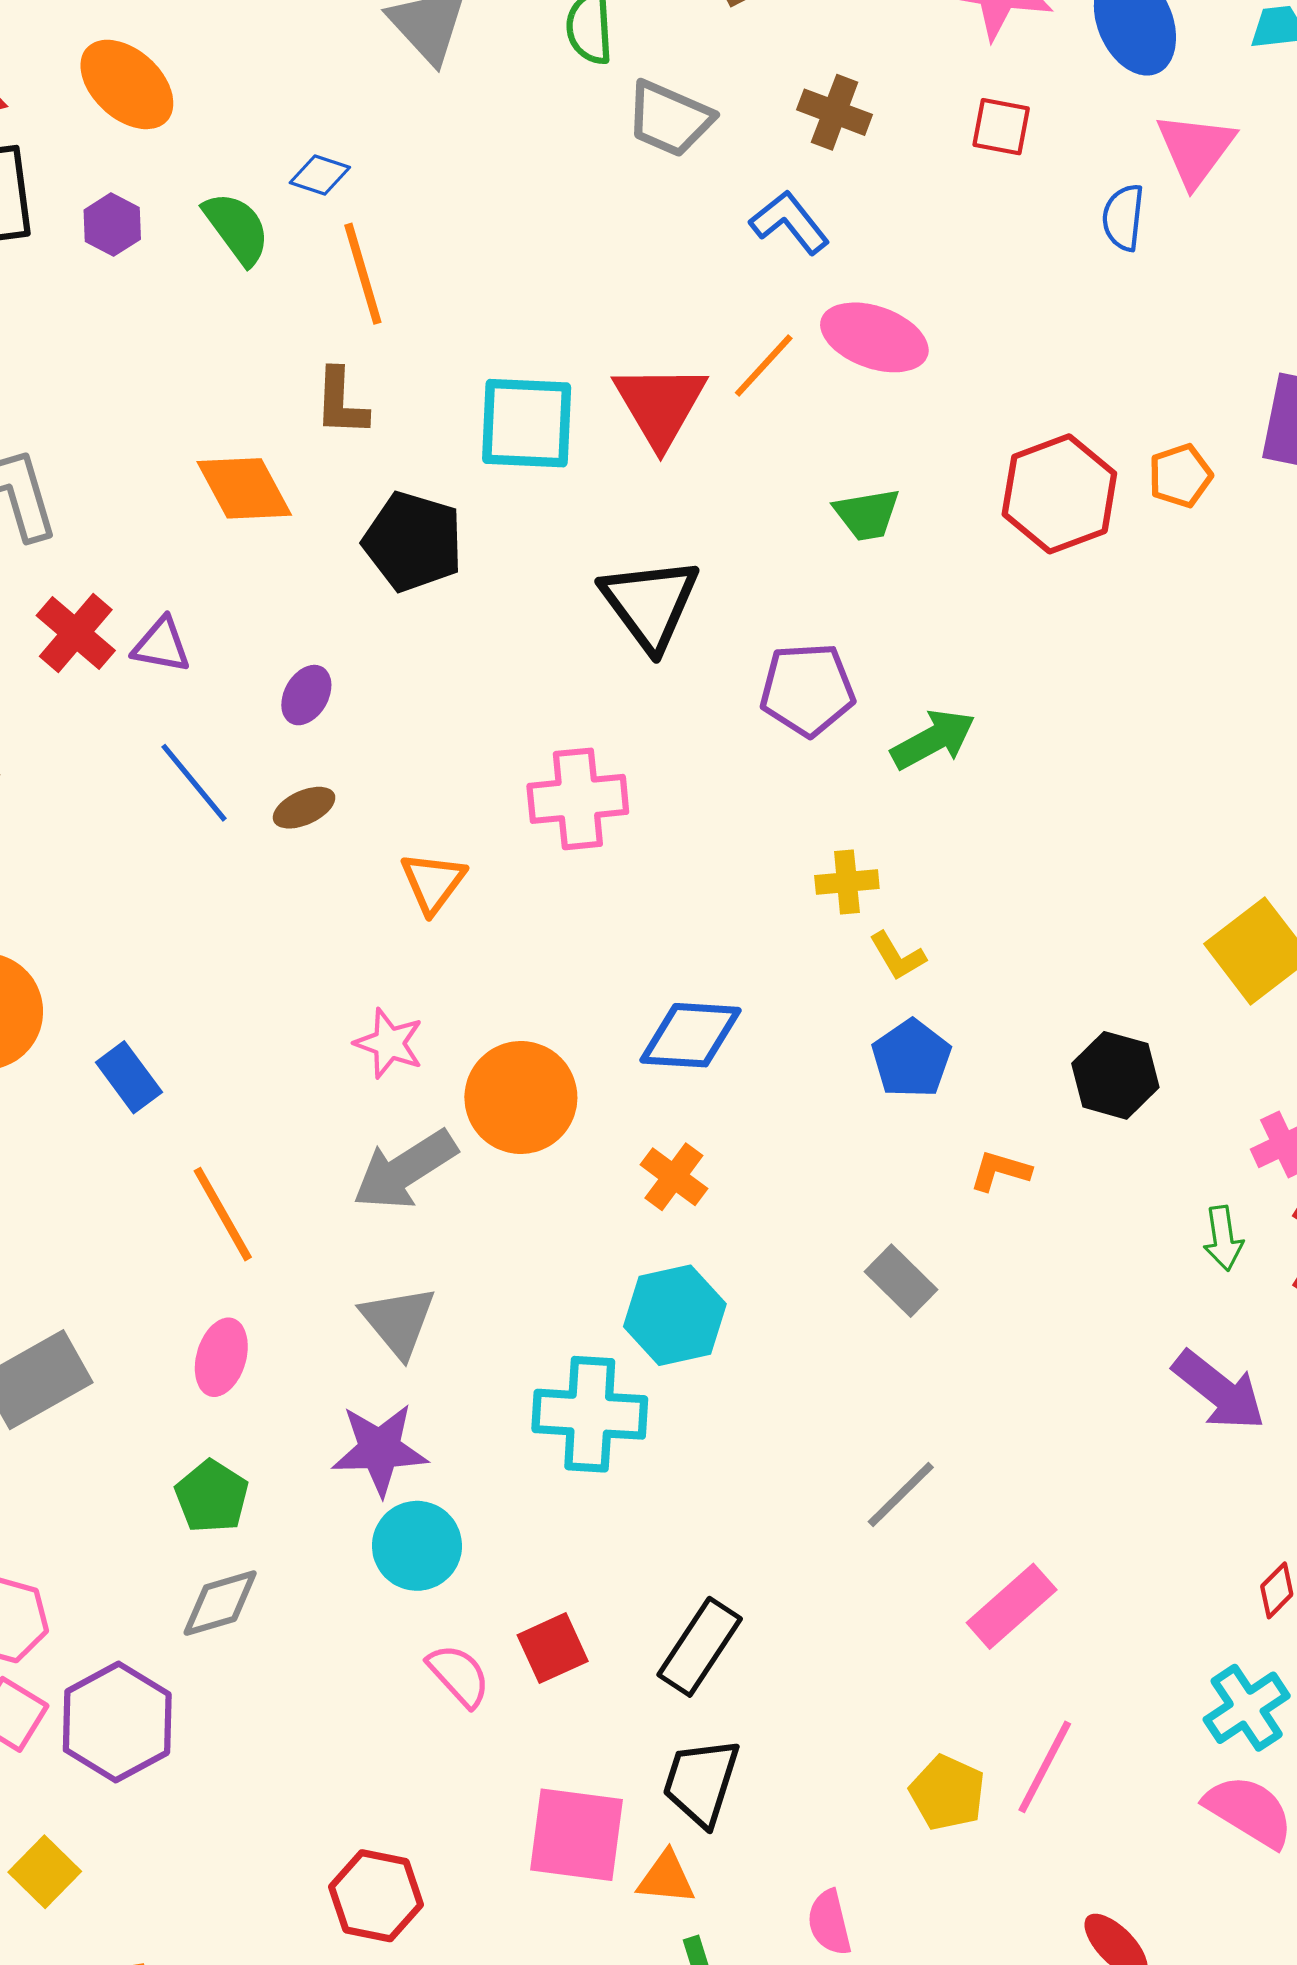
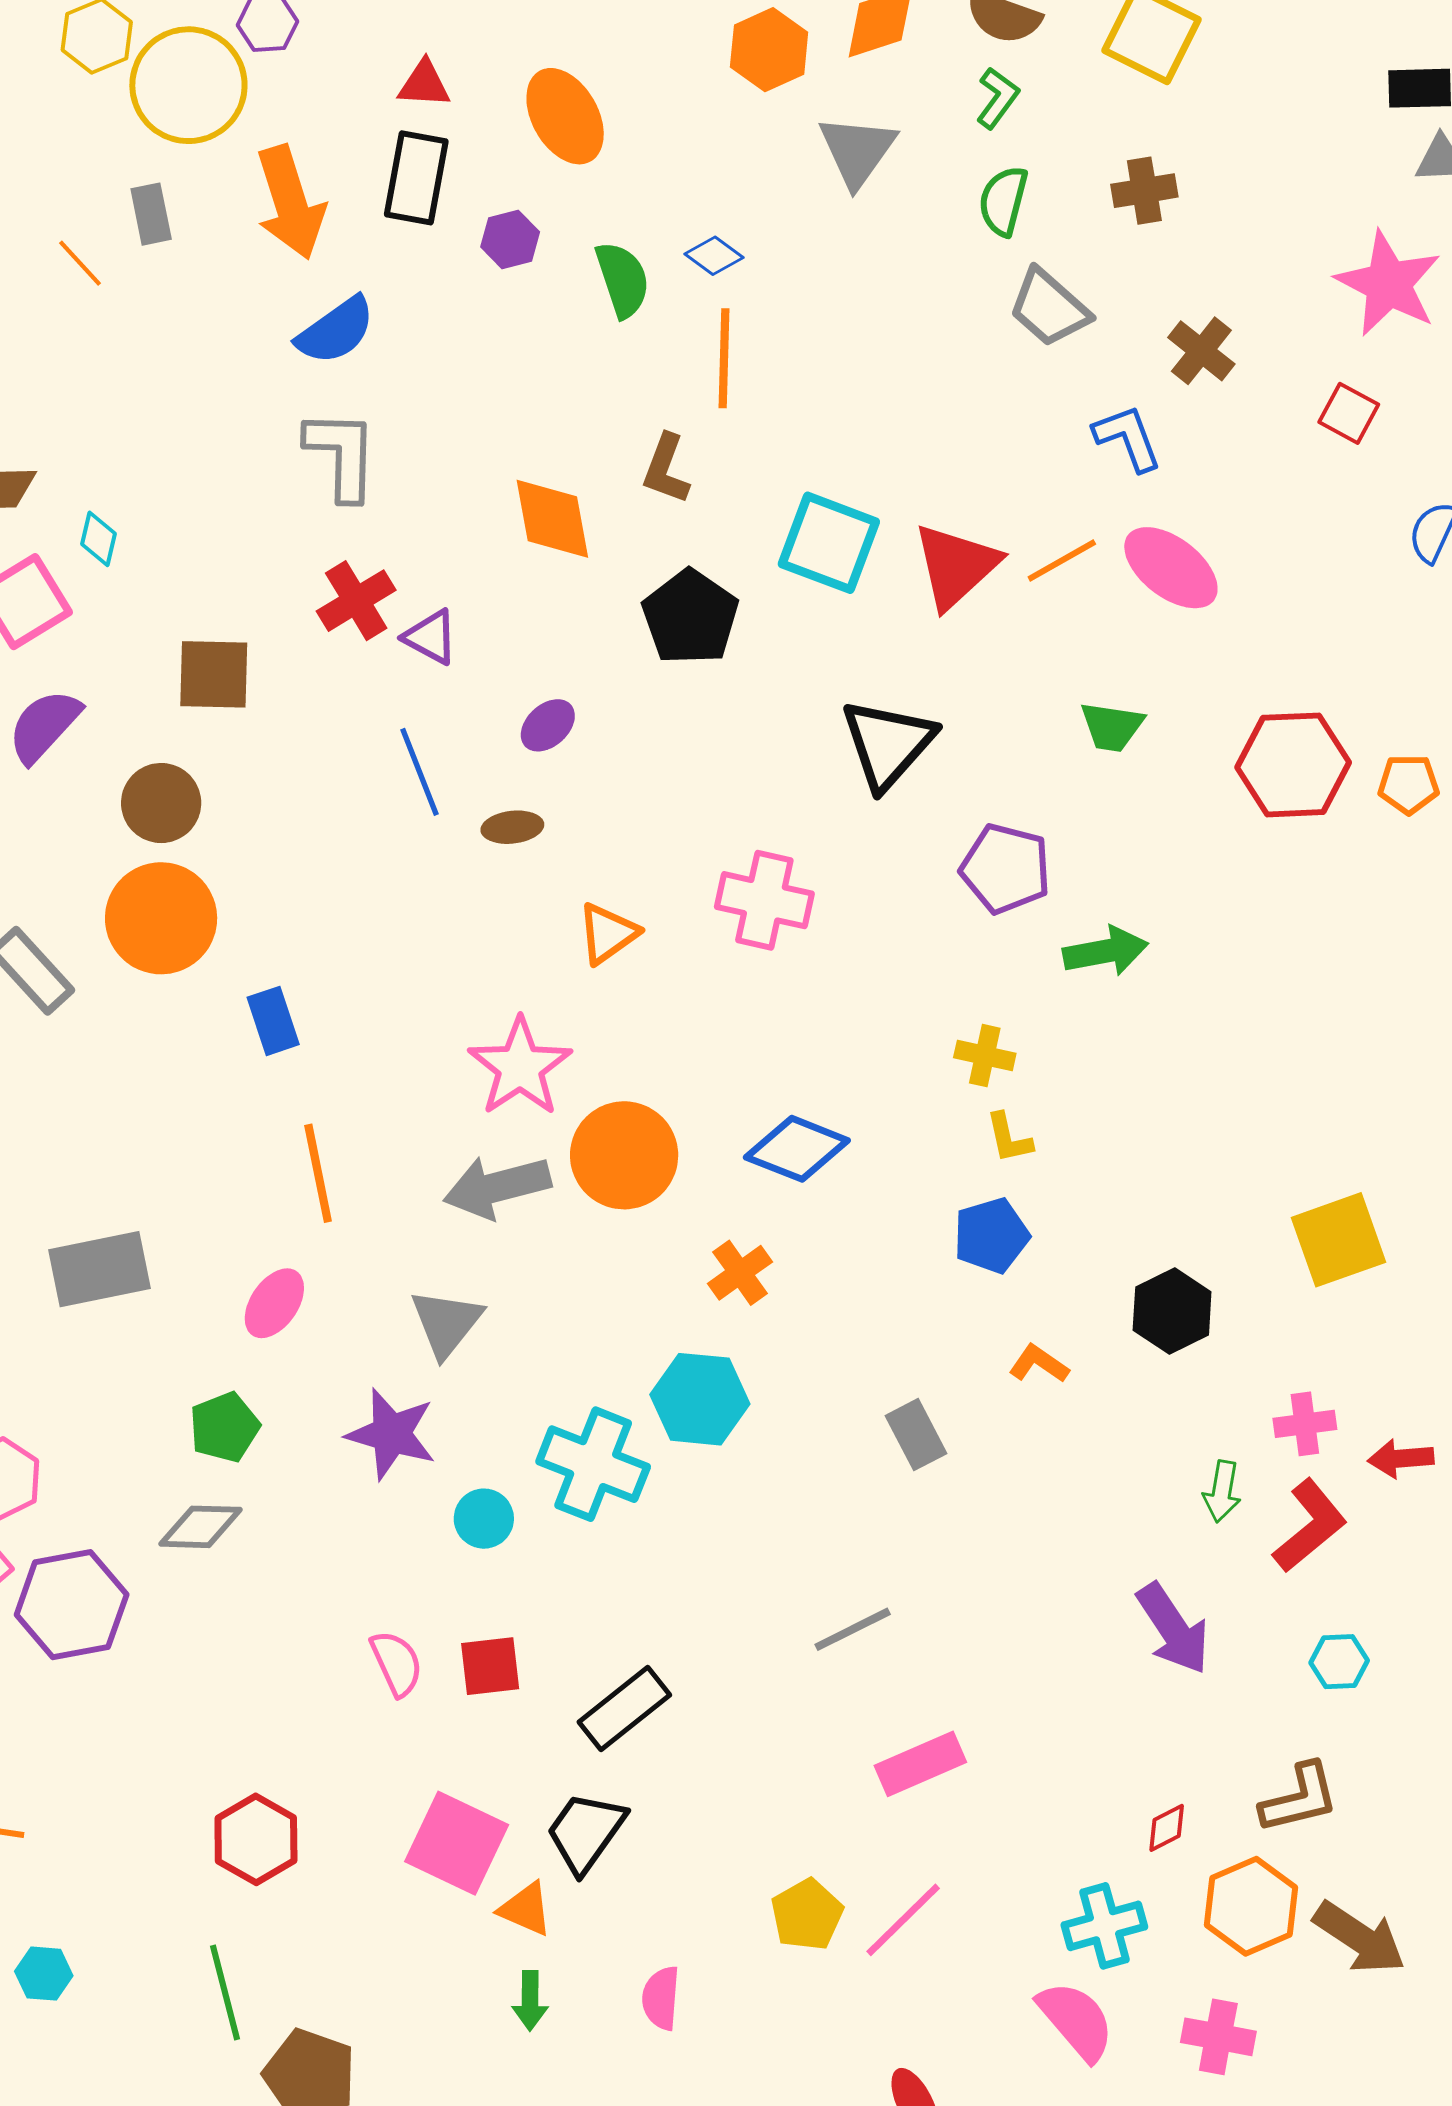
pink star: (389, 1043) -> (520, 1067), size x1.5
cyan circle: (417, 1546) -> (484, 1519), moved, size x0.7

